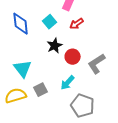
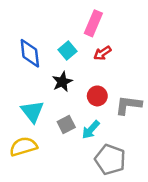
black star: (55, 46) -> (62, 82), moved
gray L-shape: (97, 64) -> (128, 105), turned 40
gray square: (41, 90) -> (66, 124), moved

